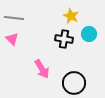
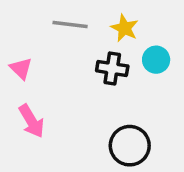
gray line: (14, 18) -> (70, 25), moved
pink arrow: (42, 69) -> (31, 121), moved

